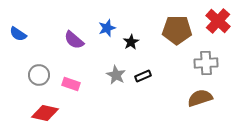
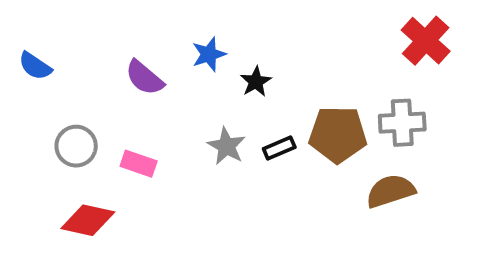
brown pentagon: (177, 30) -> (338, 134), moved

